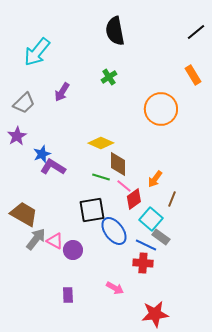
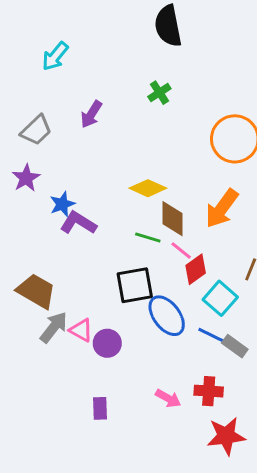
cyan arrow: (37, 52) -> (55, 56), size x0.7
orange arrow: (155, 179) -> (222, 208), moved, size x1.6
gray rectangle: (161, 237) -> (235, 346), moved
red cross: (143, 263) -> (209, 391), moved

